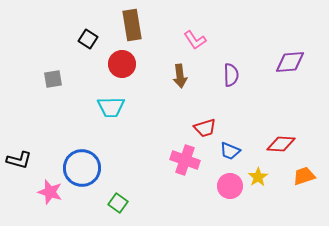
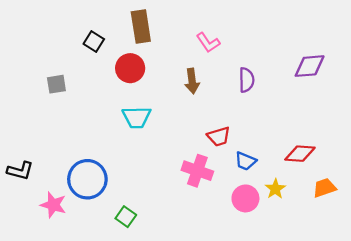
cyan trapezoid: (111, 107) -> (137, 117), moved

